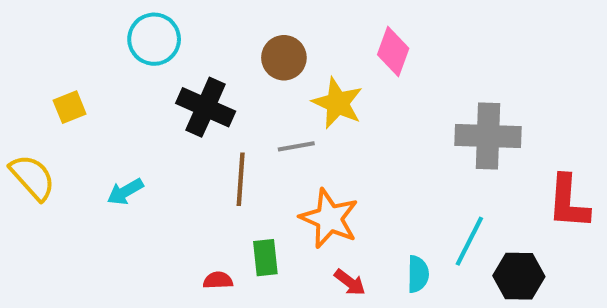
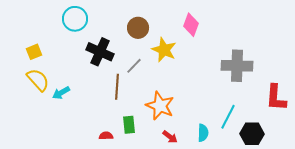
gray line: (296, 146) -> (134, 66), moved, turned -36
yellow semicircle: (32, 177) -> (38, 80), moved

